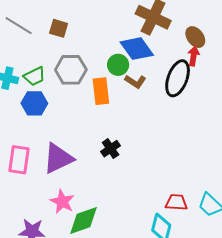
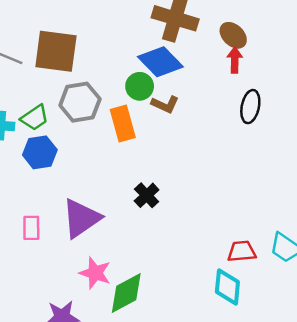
brown square: (59, 28) -> (56, 51), size x1.8
black ellipse: (178, 78) -> (250, 107), moved, size x0.7
pink rectangle: (19, 160) -> (31, 228), size x0.7

